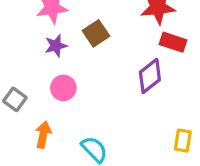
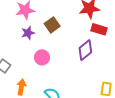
pink circle: (63, 88) -> (42, 57), moved

